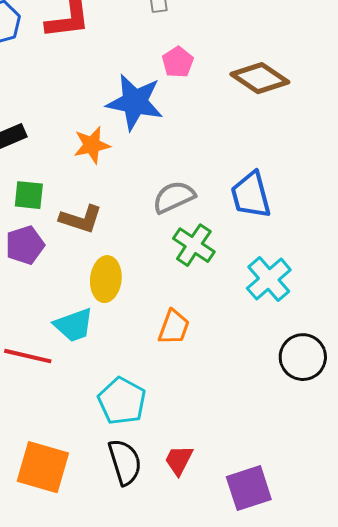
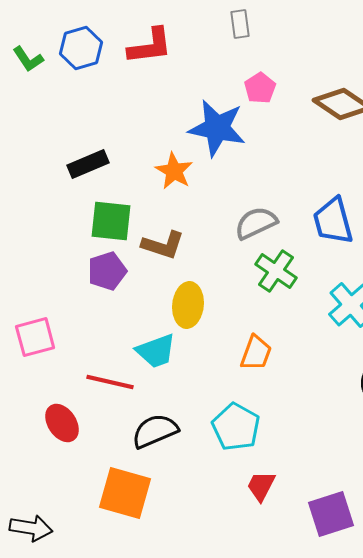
orange star: (92, 145) -> (174, 171), turned -30
green square: (29, 195) -> (111, 221), size x1.4
cyan pentagon: (122, 401) -> (236, 427), moved
black semicircle: (125, 462) -> (155, 431), moved, turned -96

